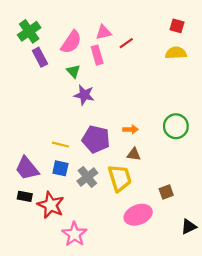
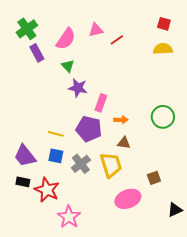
pink rectangle: (97, 55) -> (101, 103), moved, turned 36

